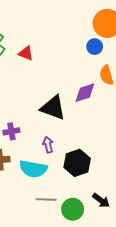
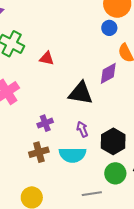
red triangle: (26, 53) -> (47, 58), moved
gray line: (46, 200) -> (92, 194), moved
green circle: (73, 209) -> (115, 173), moved

